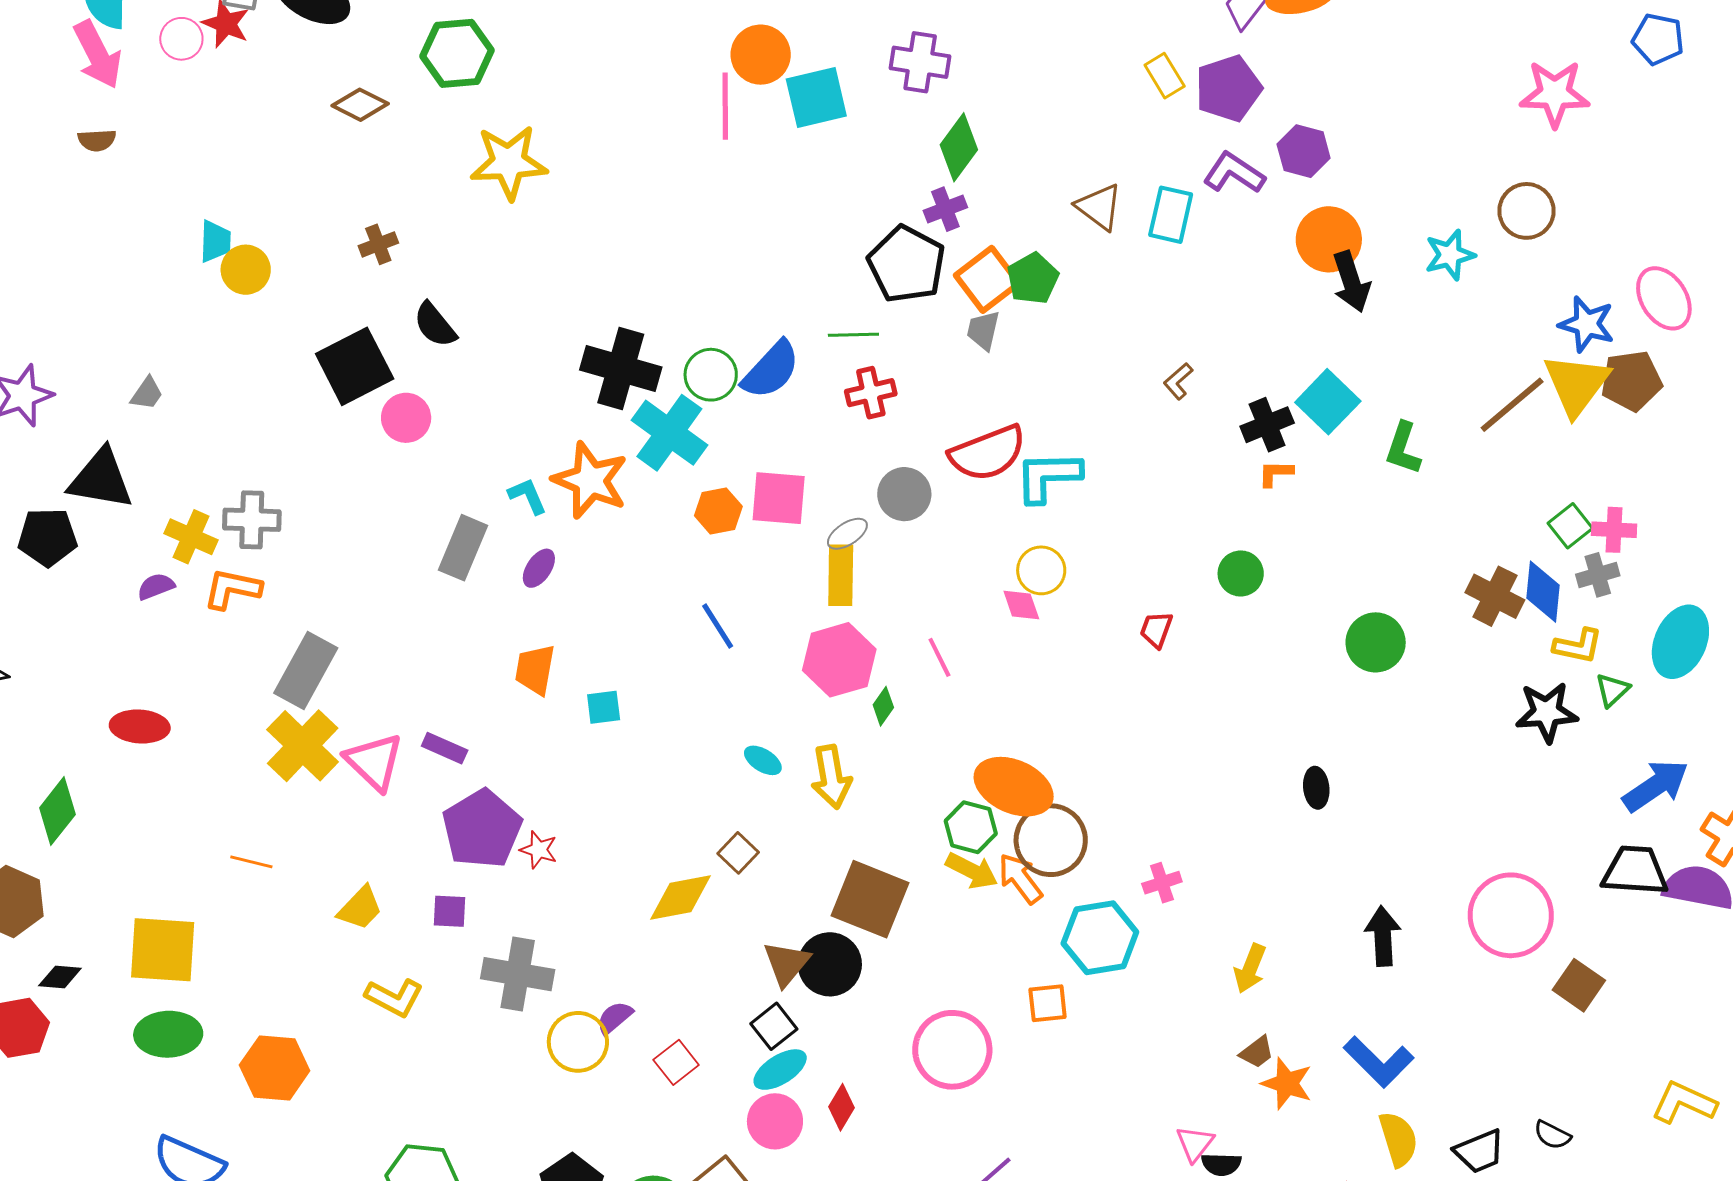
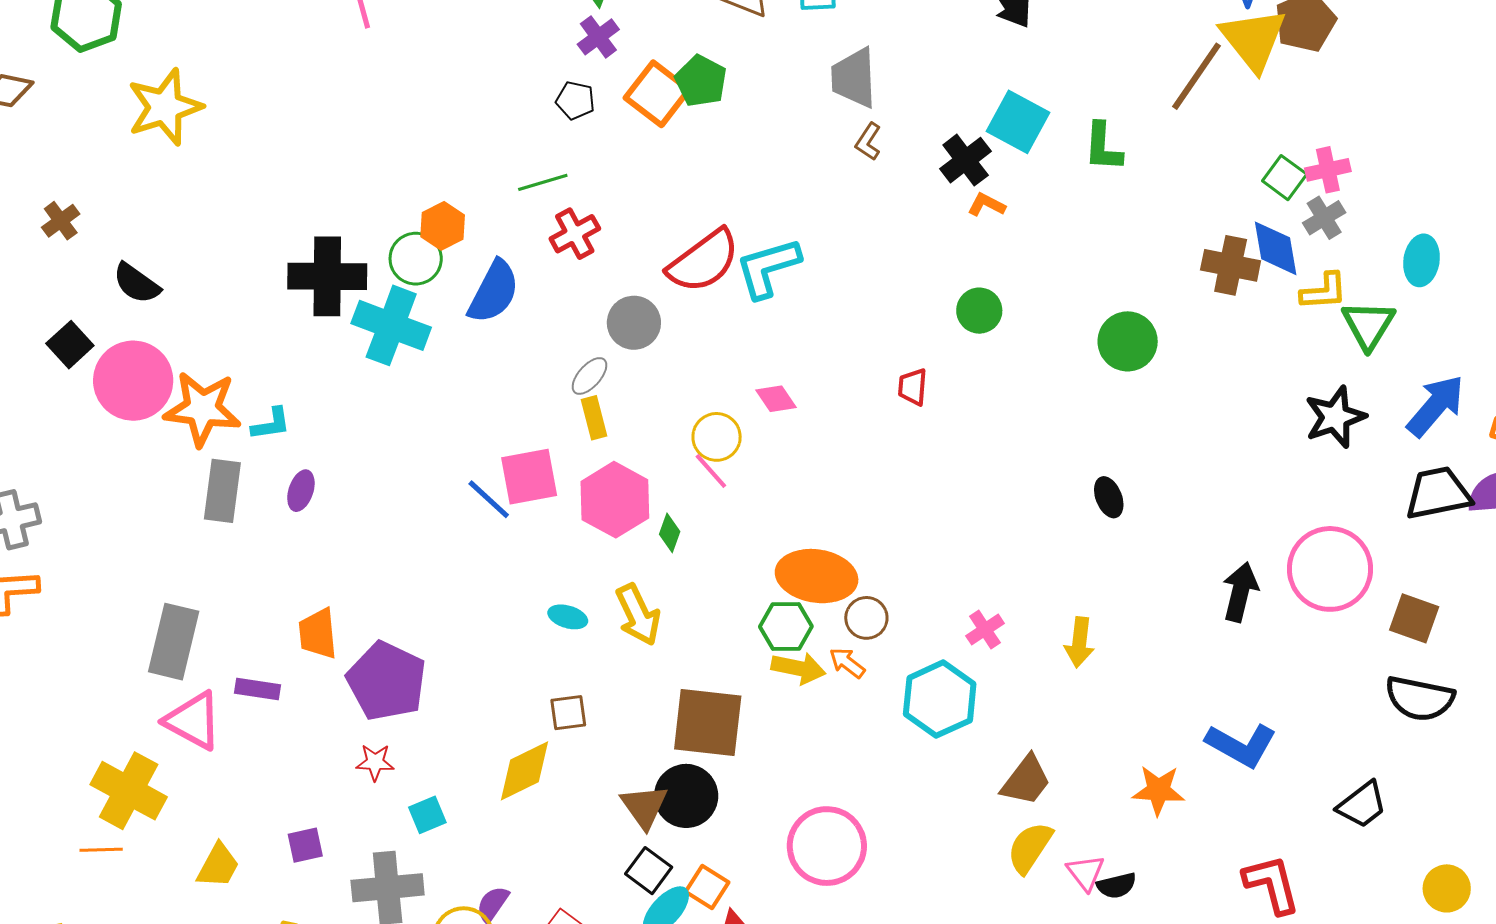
black pentagon: (907, 264) -> (575, 100), size x0.5
gray trapezoid: (983, 330) -> (854, 78), moved, size x1.5
black square: (355, 366) -> (70, 345), size x0.6
blue semicircle: (771, 370) -> (494, 292), moved
pink circle: (406, 418) -> (133, 381), size x1.6
orange L-shape: (1276, 473) -> (987, 205), turned 42
orange star: (590, 480) -> (202, 409), moved
cyan L-shape: (528, 496) -> (271, 424), turned 120
pink square: (779, 498) -> (529, 477), moved
orange hexagon: (718, 511) -> (443, 226), moved
yellow circle: (1041, 570) -> (717, 437), moved
yellow rectangle: (841, 575) -> (594, 418), size x0.7
cyan ellipse: (1680, 642) -> (1422, 260), size x0.7
orange trapezoid: (535, 670) -> (318, 634), moved
gray rectangle: (306, 671) -> (174, 642), moved
green triangle: (1612, 690) -> (1368, 325), size x1.5
cyan square: (604, 707) -> (427, 815), moved
black star: (1547, 712) -> (1335, 417), moved
yellow cross: (303, 746) -> (129, 791), moved
purple pentagon: (482, 829) -> (387, 681), moved
brown circle: (1051, 840) -> (866, 618), size x0.6
brown square: (738, 853) -> (568, 713), turned -36
orange arrow: (1020, 878) -> (847, 663), size x0.7
black arrow: (1383, 936) -> (1240, 592), moved, turned 32
yellow arrow: (1250, 968) -> (1079, 642), moved
orange square: (1048, 1003) -> (707, 887), moved, turned -36
brown trapezoid: (1257, 1052) -> (1026, 780), moved, size x1.5
black semicircle: (1552, 1135) -> (1420, 698), moved, size x1.8
yellow semicircle: (1398, 1139) -> (1030, 848), moved, turned -114

